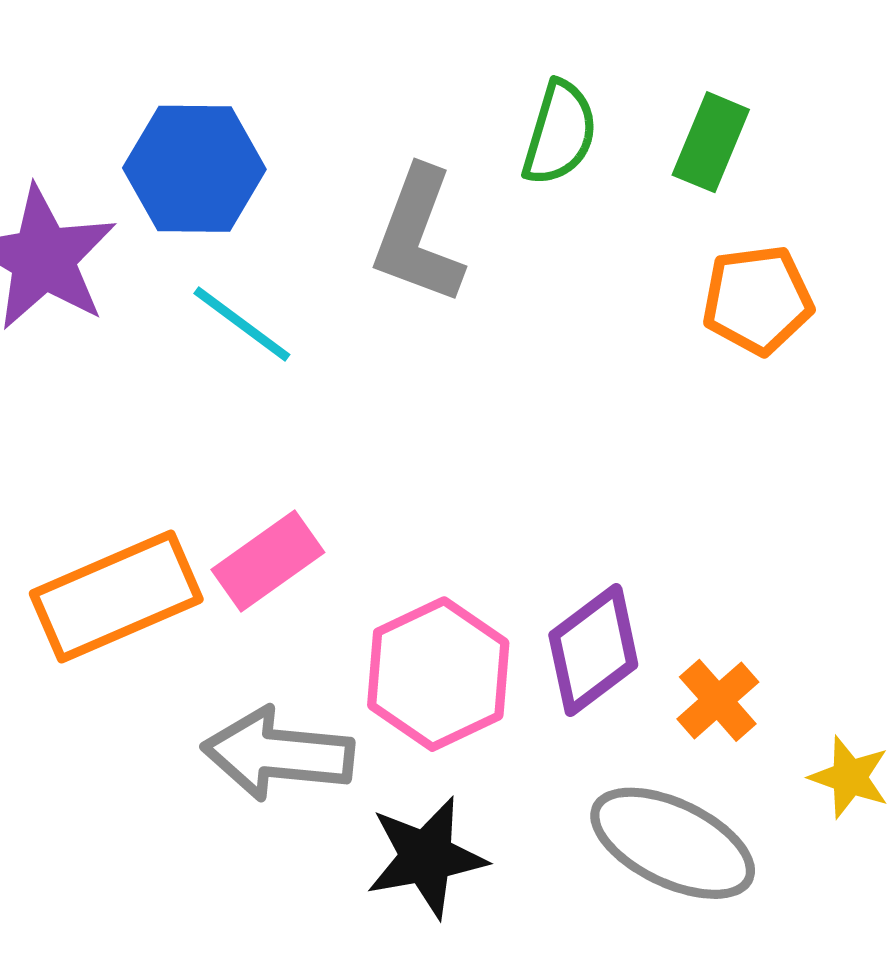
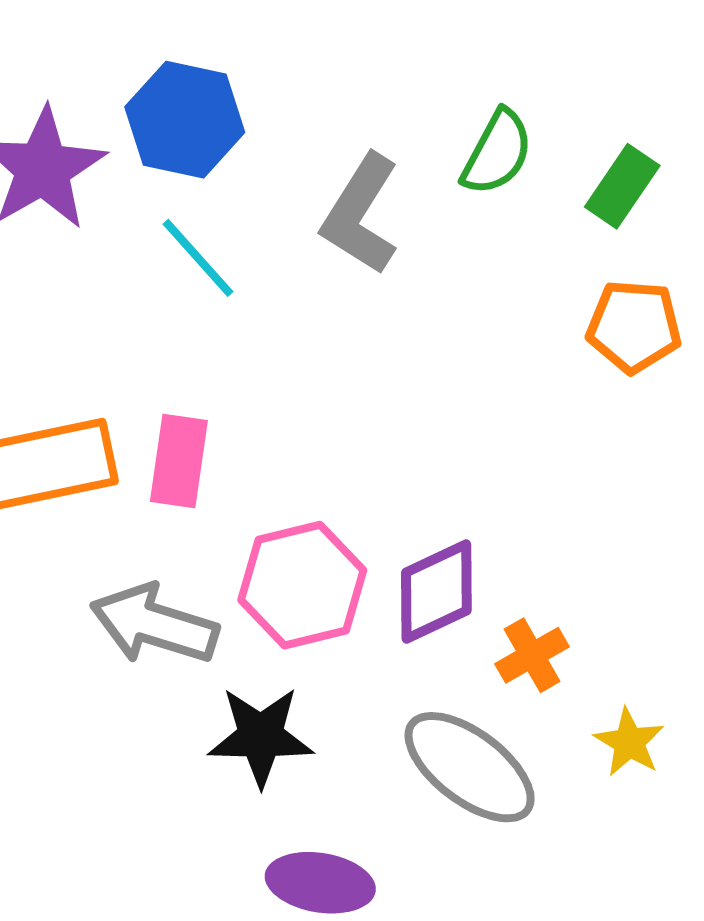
pink rectangle: (268, 561) -> (179, 461), turned -58

